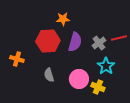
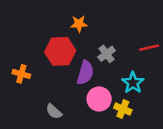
purple semicircle: (75, 42) -> (85, 73), moved
gray cross: (99, 43) -> (107, 54), moved
gray semicircle: (49, 75) -> (54, 112), moved, turned -32

